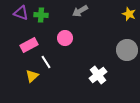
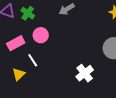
green cross: (41, 15) -> (28, 13), turned 32
pink circle: (65, 38) -> (41, 35), moved

